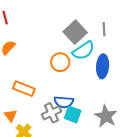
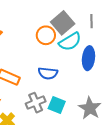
orange circle: (60, 62) -> (46, 35), moved
blue semicircle: (64, 102) -> (48, 73), moved

